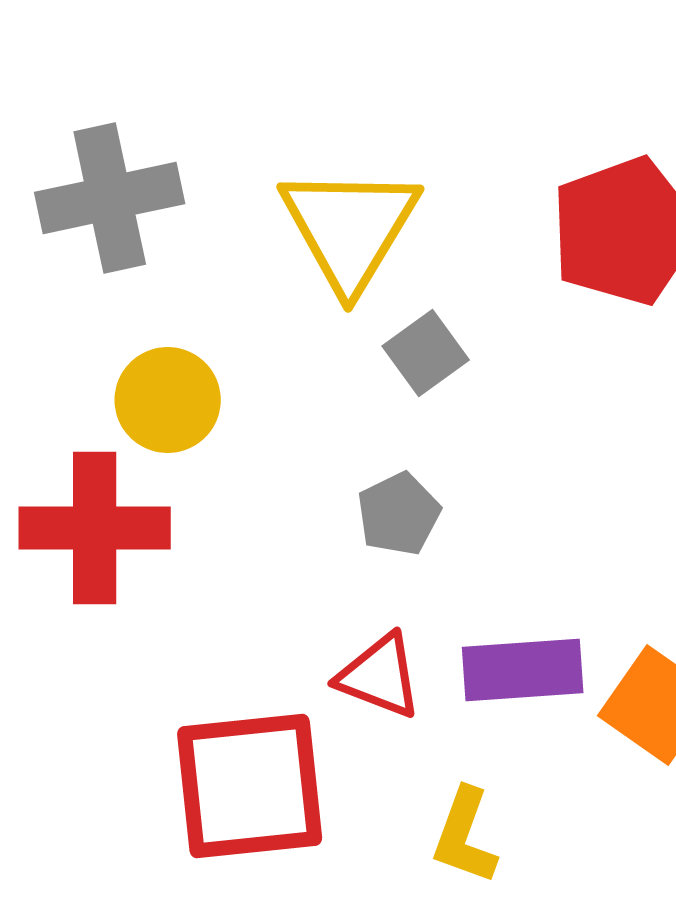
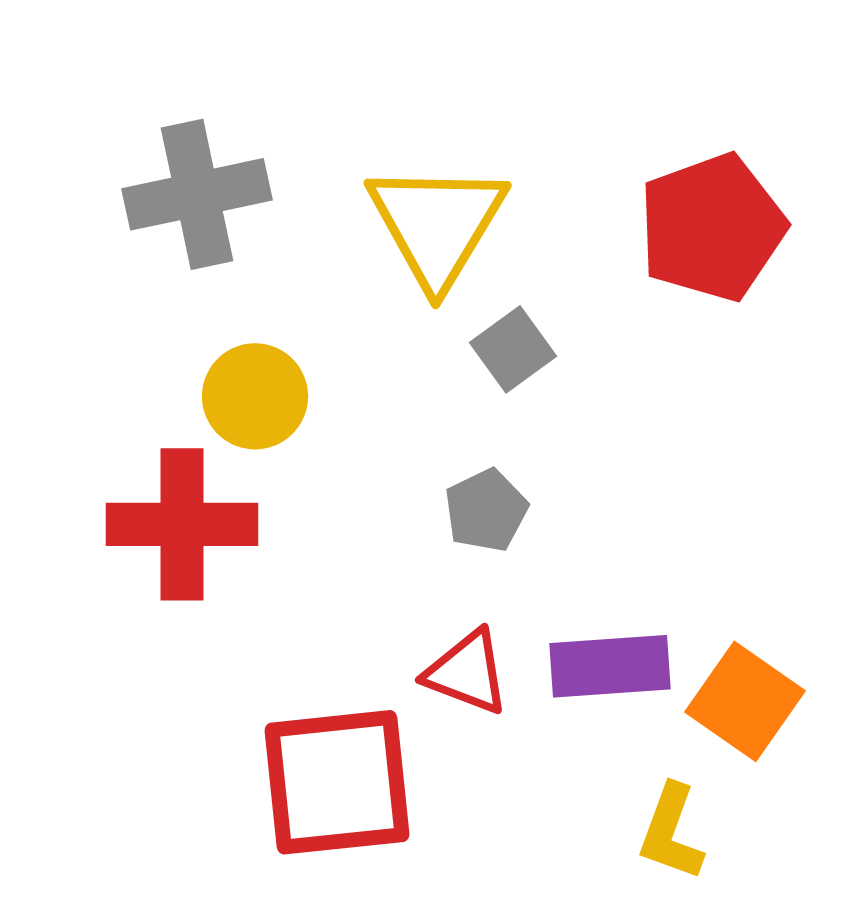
yellow L-shape: (465, 836) -> (671, 832), moved

